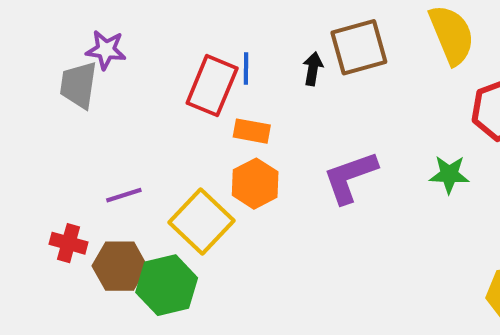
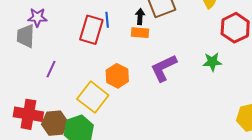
orange rectangle: (252, 131) -> (140, 33), moved
purple line: (124, 195) -> (51, 69), moved, turned -42
red cross: (68, 243) -> (28, 114), size x1.6

